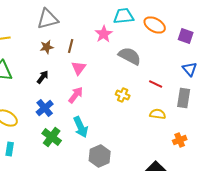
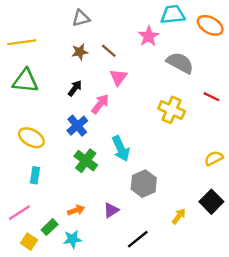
gray triangle: (48, 19) -> (81, 18), size x0.7
brown line: (71, 46) -> (109, 51), turned -64
pink arrow: (76, 95) -> (100, 104), moved
yellow cross: (123, 95) -> (172, 110), size x1.5
yellow semicircle: (158, 114) -> (214, 158), moved, turned -35

